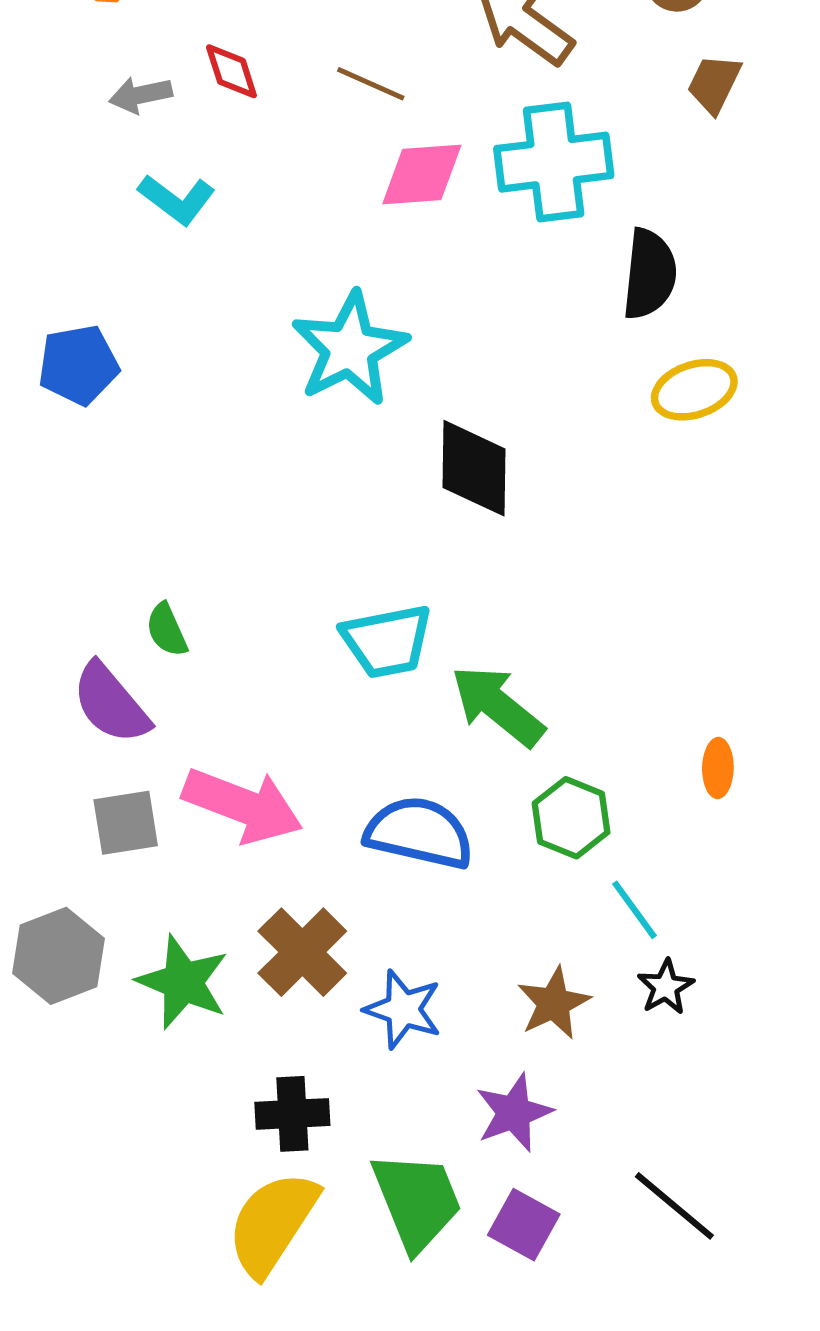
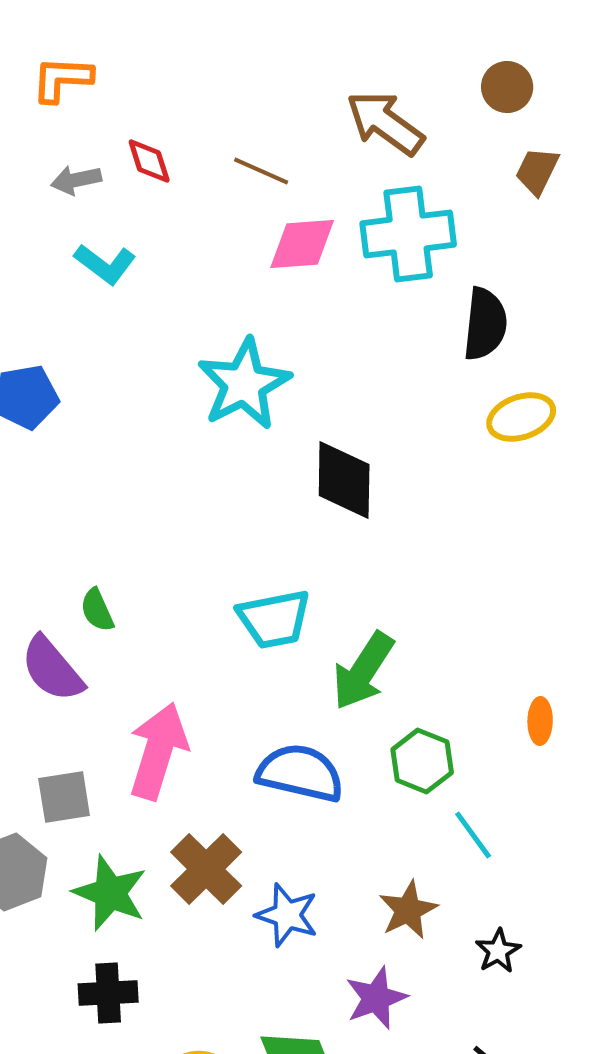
green arrow: (498, 706) -> (363, 671), turned -96
pink arrow: (243, 805) -> (158, 751), turned -94
gray square: (126, 823) -> (64, 797), moved
black star: (666, 987) -> (498, 951), moved
black cross: (292, 1114) -> (108, 993), moved

